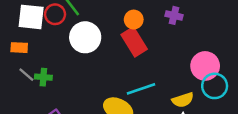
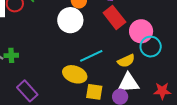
white circle: (85, 37) -> (70, 20), moved
red rectangle: (134, 42) -> (114, 17), moved

